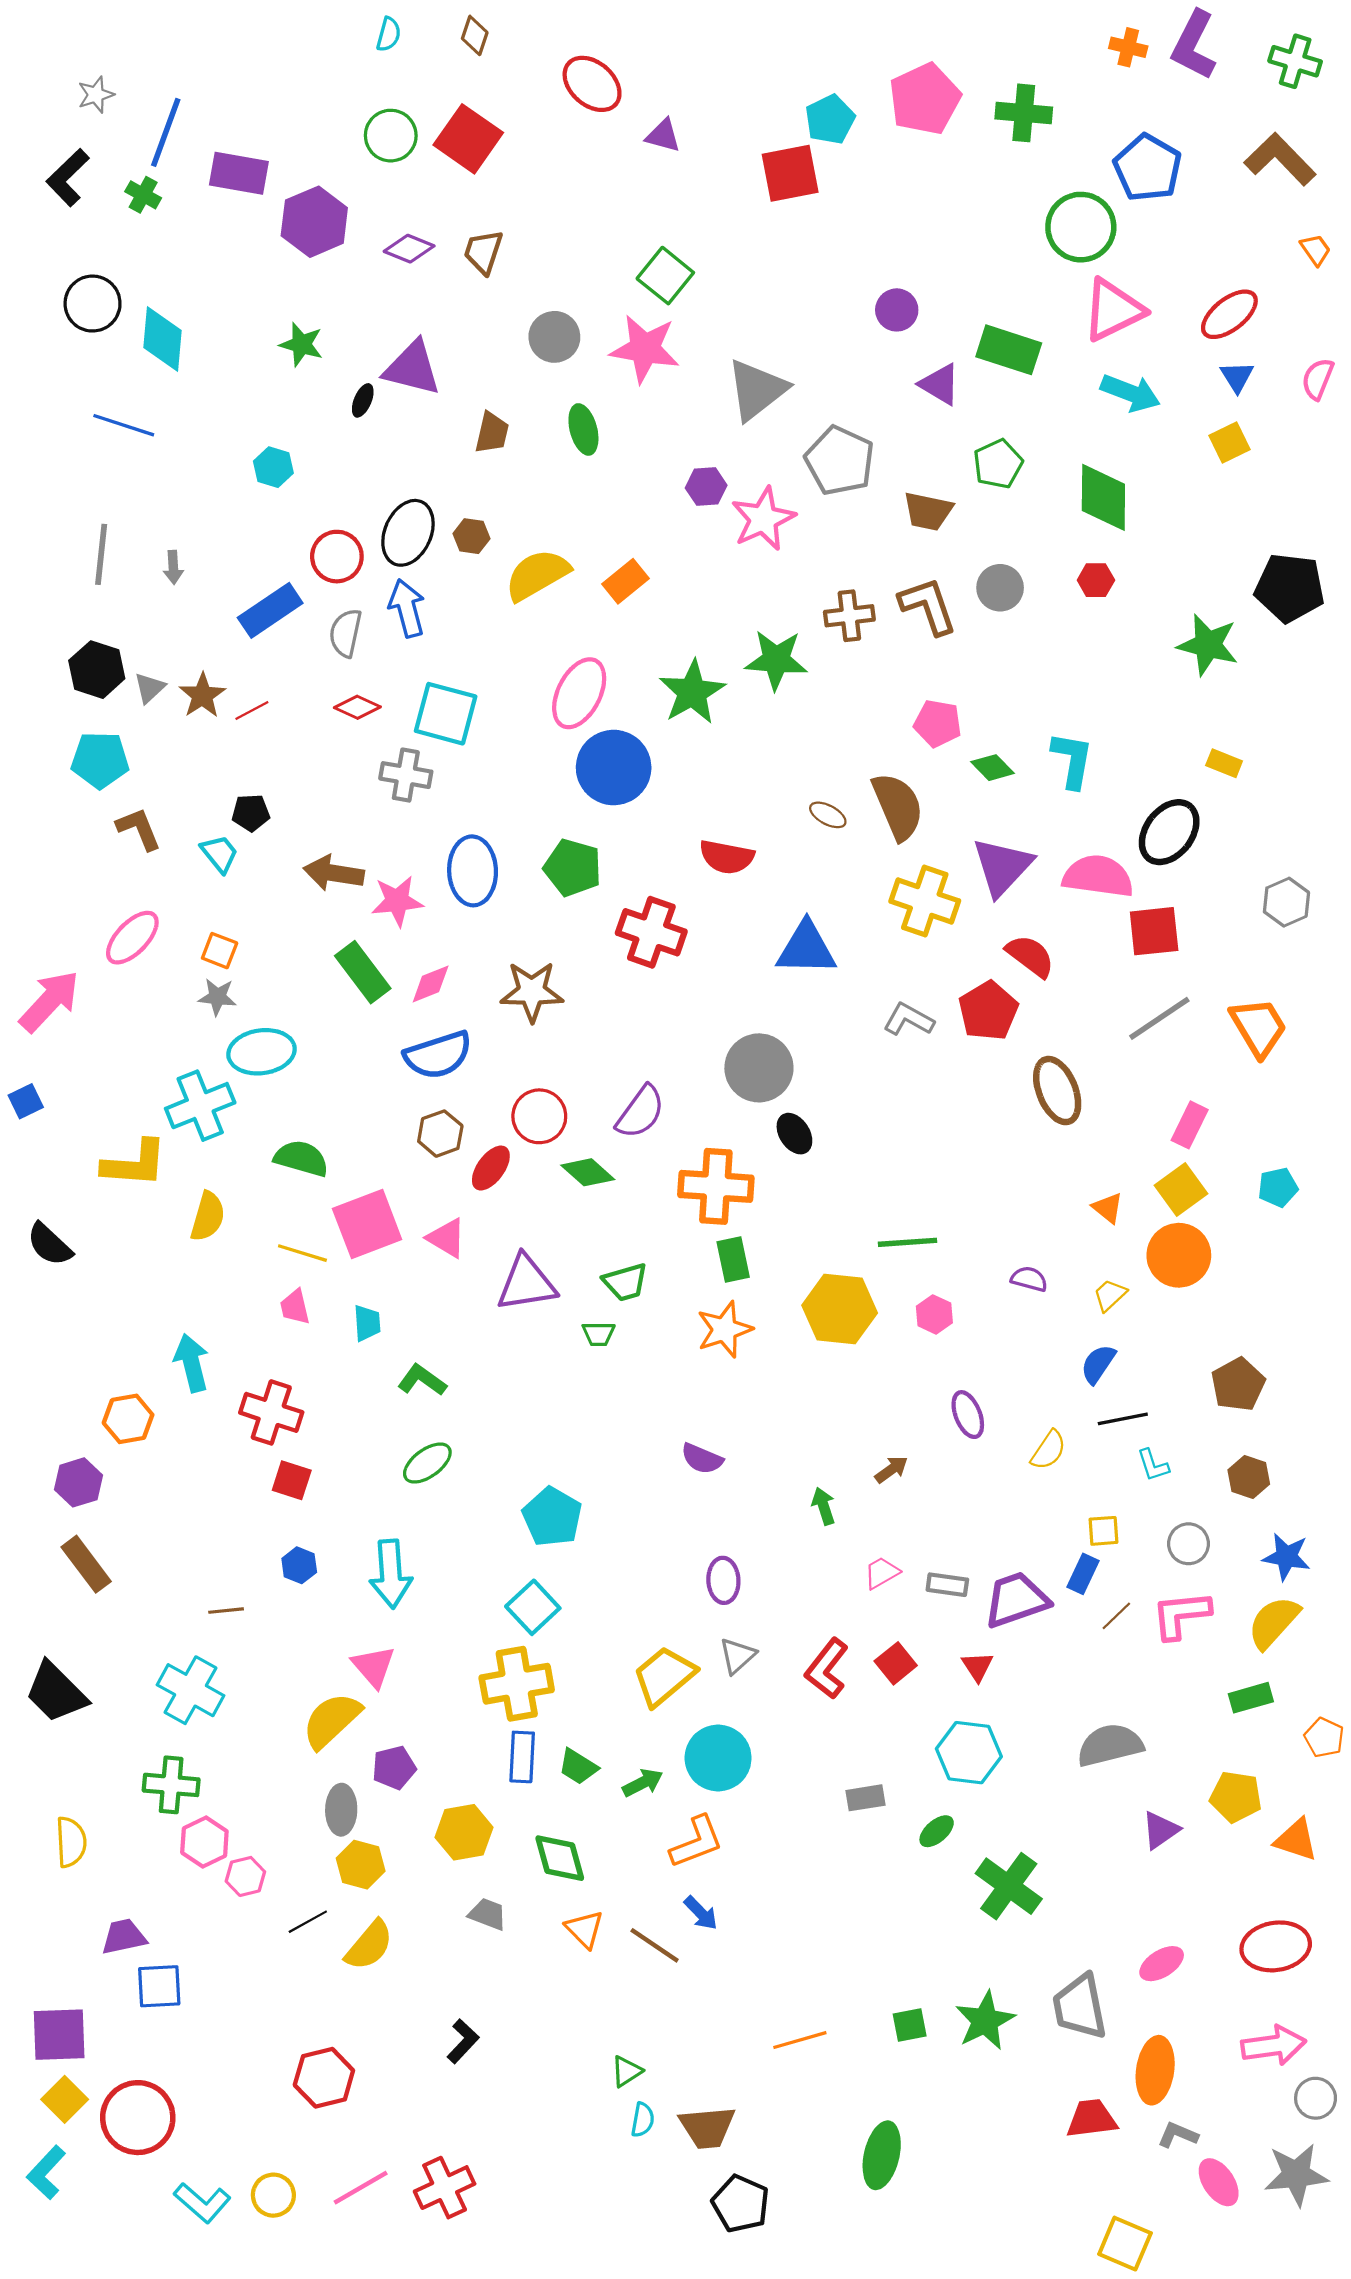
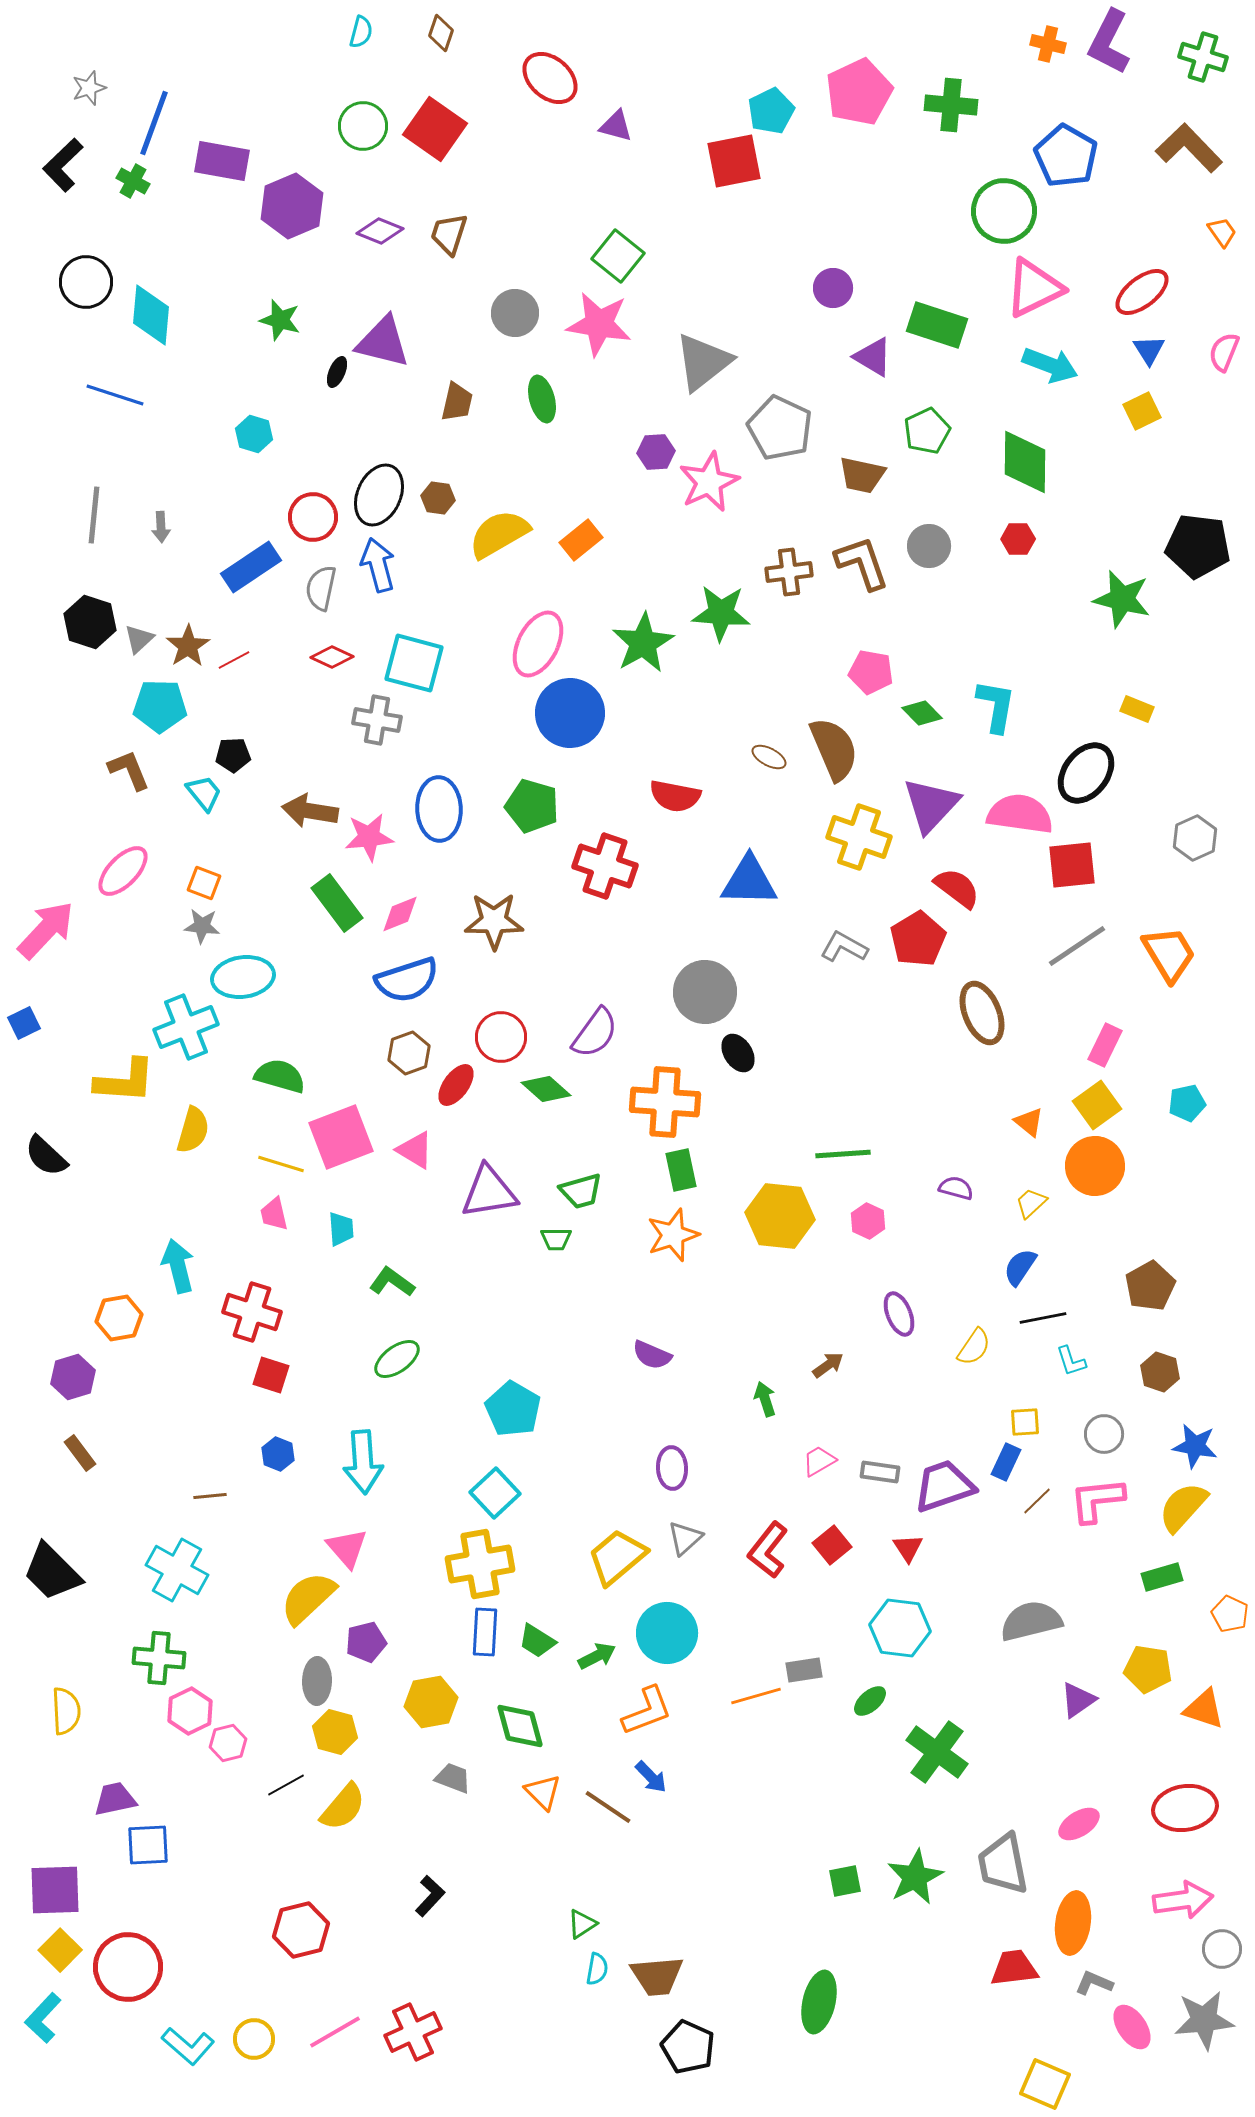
cyan pentagon: (100, 760) -> (160, 706), moved
brown rectangle: (86, 1564) -> (80, 1453), size x0.7
orange line: (800, 2040) -> (756, 1696), moved

